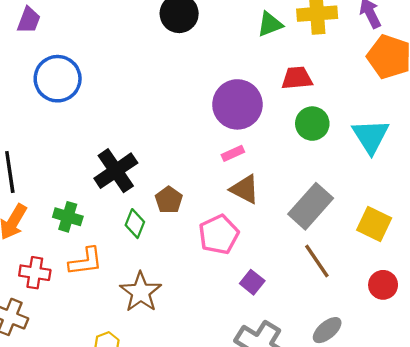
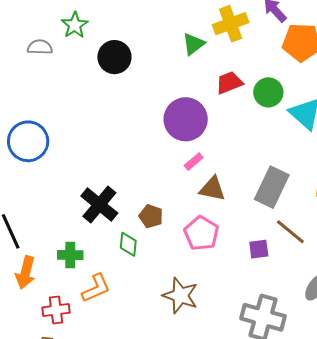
green circle: (312, 124) -> (268, 92), moved
purple square: (252, 282) -> (259, 249), moved, turned -30
brown star: (141, 292) -> (180, 296), moved

